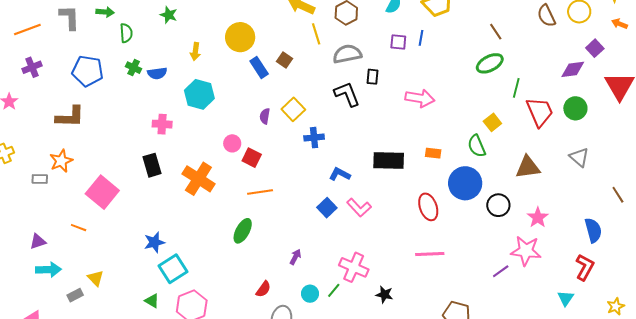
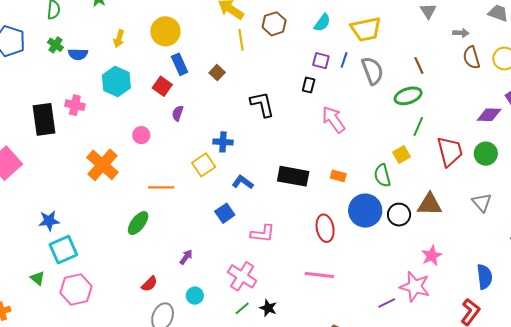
gray semicircle: (347, 54) -> (372, 71), moved, turned 72
brown square: (284, 60) -> (217, 73), moved
black rectangle: (372, 77) -> (309, 85), moved
green line: (516, 88) -> (418, 127), moved
pink arrow: (420, 98) -> (334, 119), turned -144
yellow square: (293, 109) -> (204, 165), moved
red square: (252, 158) -> (162, 86), moved
black rectangle: (152, 165) -> (44, 119), moved, size x1.4
black circle: (498, 205) -> (399, 215), moved
pink L-shape: (359, 208) -> (263, 233), moved, turned -50
green line: (334, 290) -> (242, 308), moved

